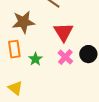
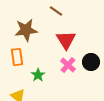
green star: (35, 59) -> (38, 75), moved

